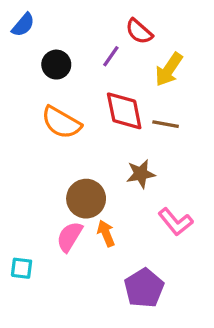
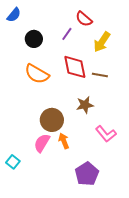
cyan square: (22, 268) -> (13, 162), turned 32

